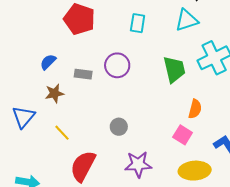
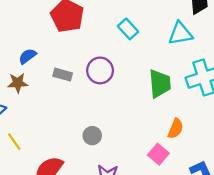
cyan rectangle: (138, 23) -> (128, 29), turned -60
brown star: (54, 93) -> (18, 83), moved
yellow line: (62, 133) -> (14, 142), moved

